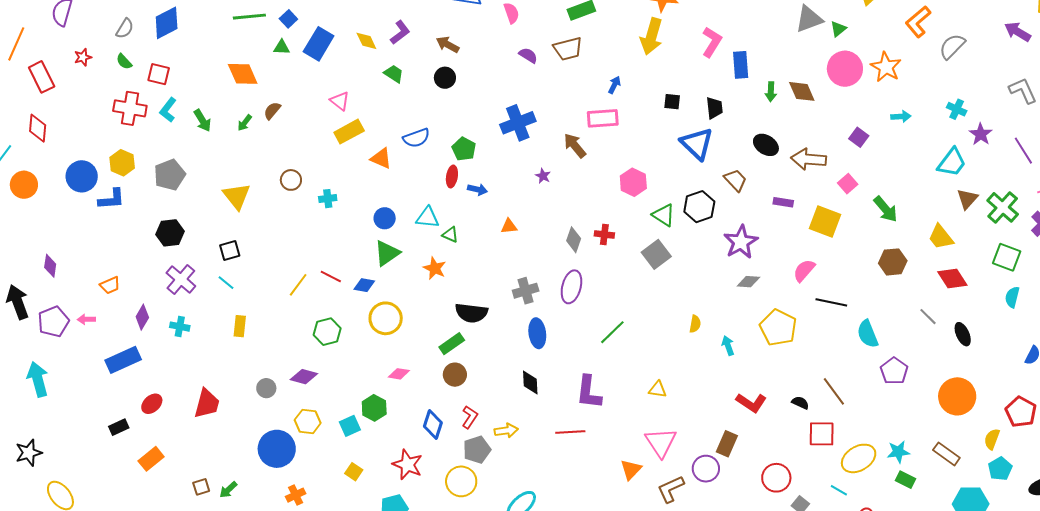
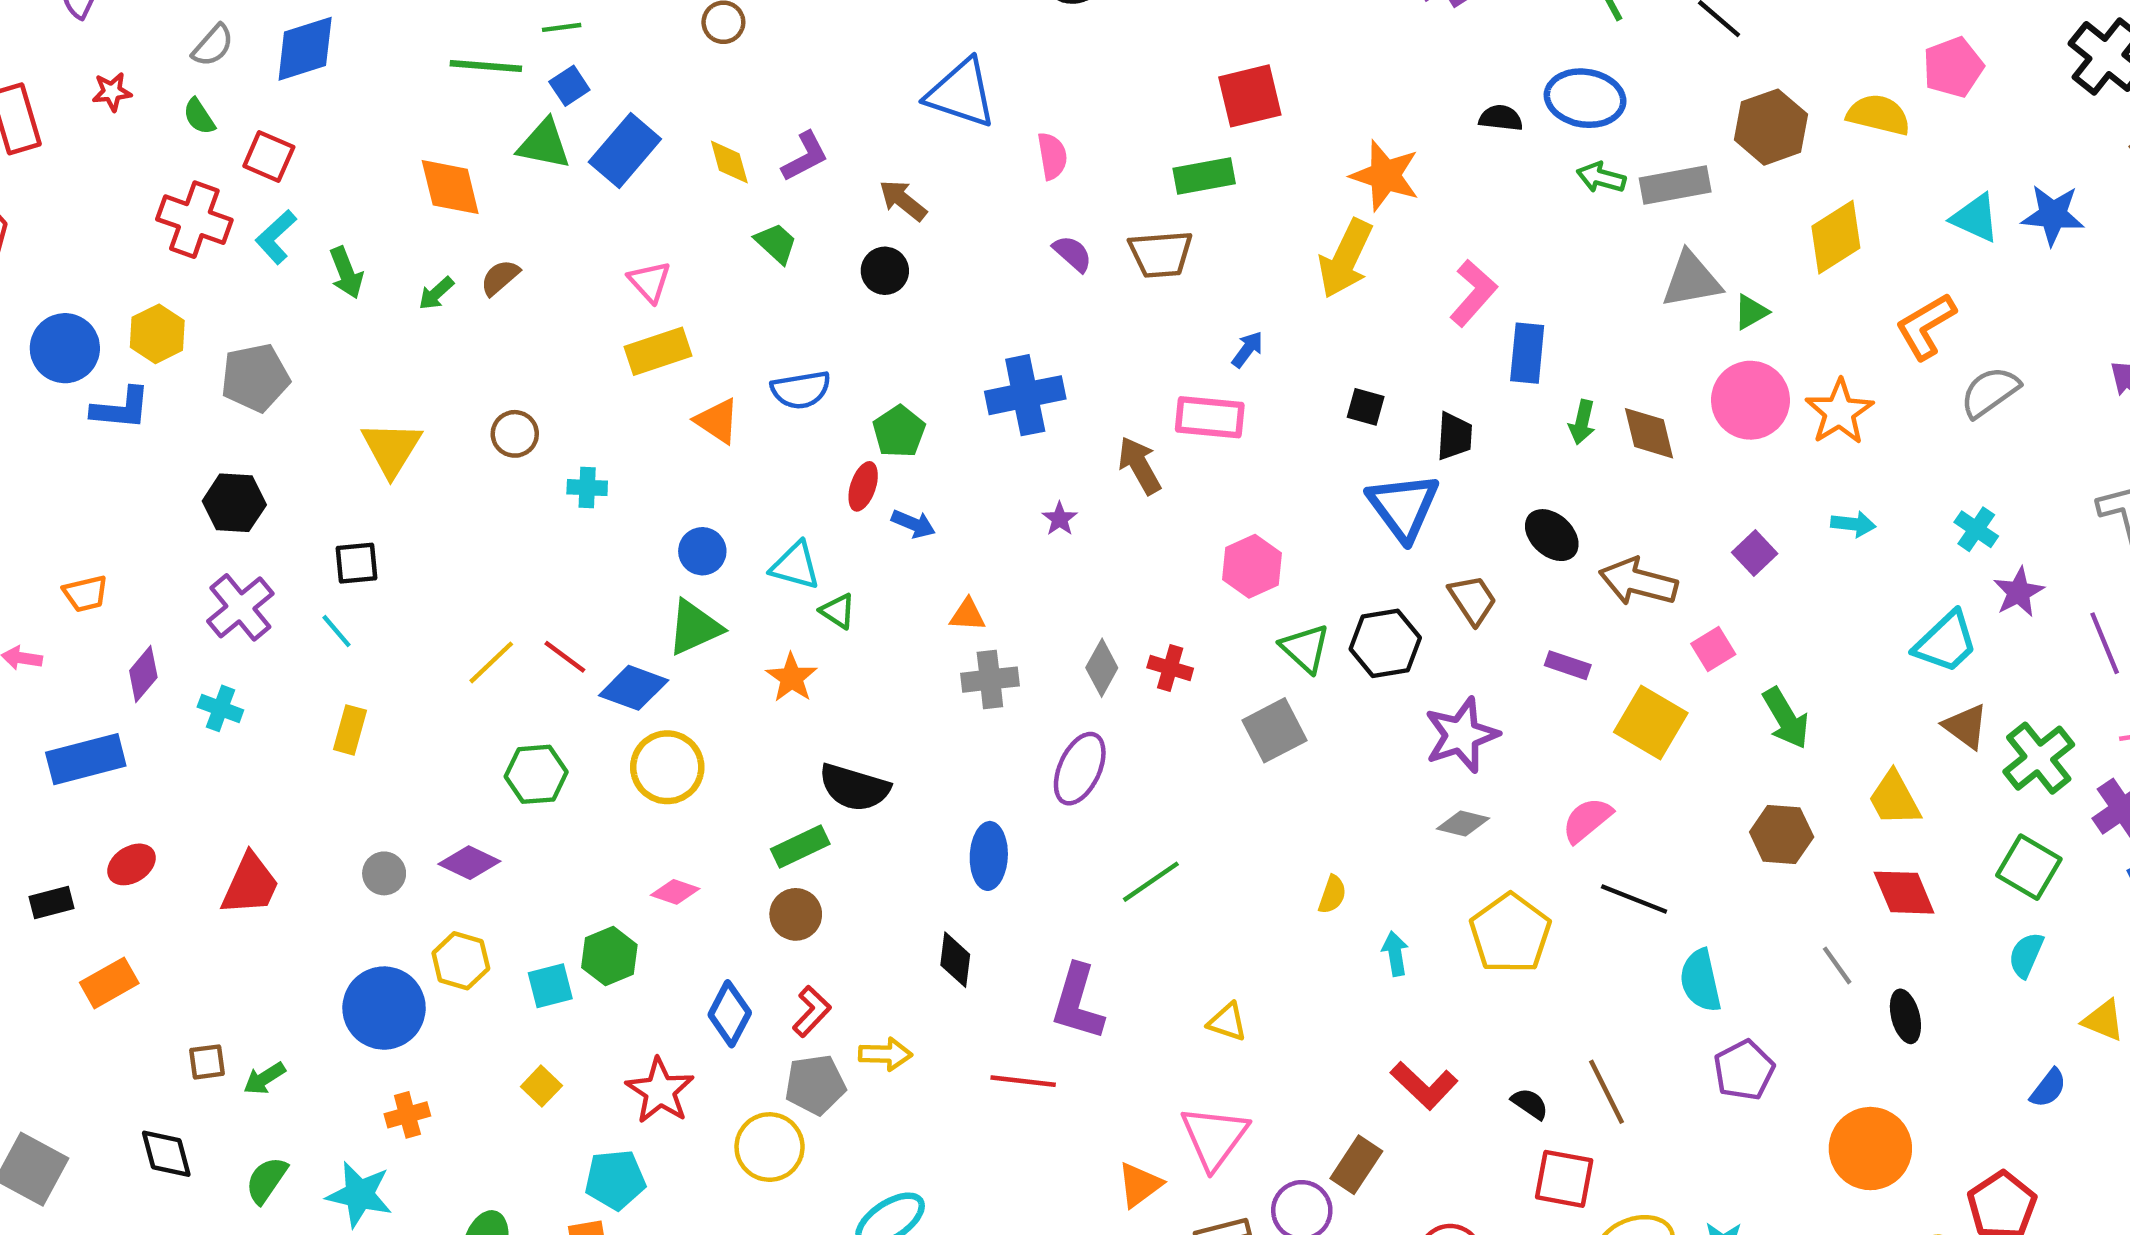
green triangle: (282, 47) -> (544, 144), size x1.5
brown triangle: (967, 199) -> (1966, 726), turned -45
blue diamond: (364, 285) -> (634, 688), size x1.4
gray cross: (526, 291) -> (990, 680), moved

